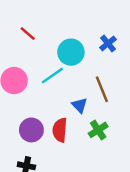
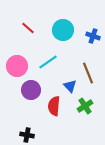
blue cross: (108, 43) -> (93, 36), turned -32
cyan circle: (71, 52) -> (63, 30), moved
purple circle: (31, 130) -> (31, 90), moved

